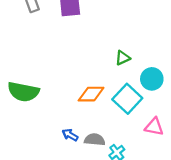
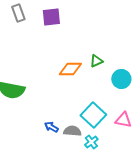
orange diamond: (91, 94) -> (70, 69), moved
cyan square: (127, 99) -> (93, 115), moved

